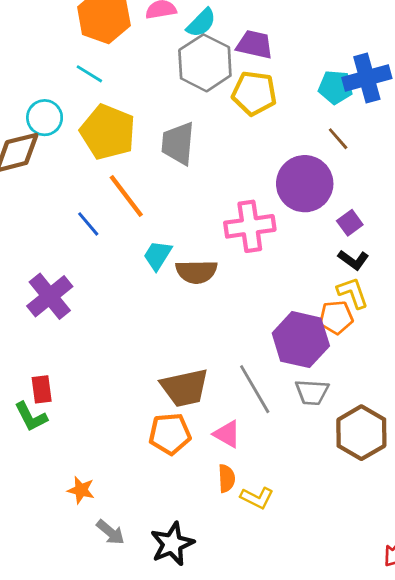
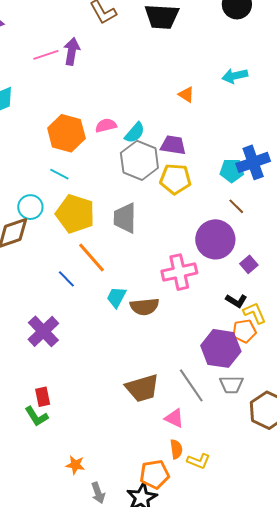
black L-shape: (353, 260) -> (236, 301), moved
orange pentagon: (170, 434) -> (155, 474), moved
gray arrow: (110, 532) -> (98, 493), turned 35

